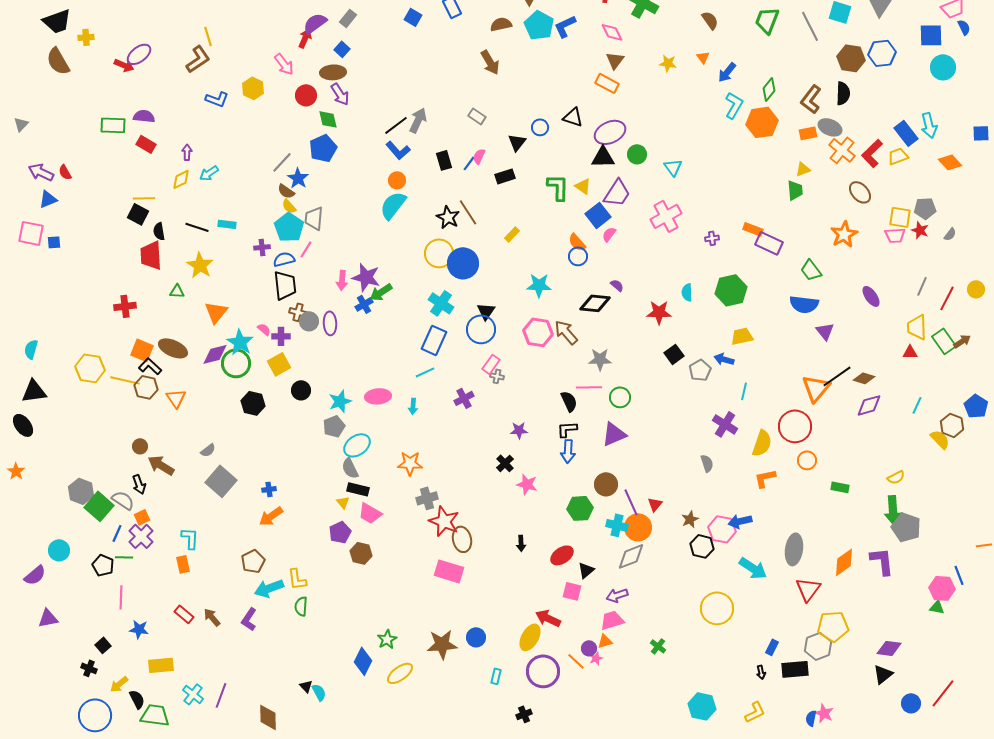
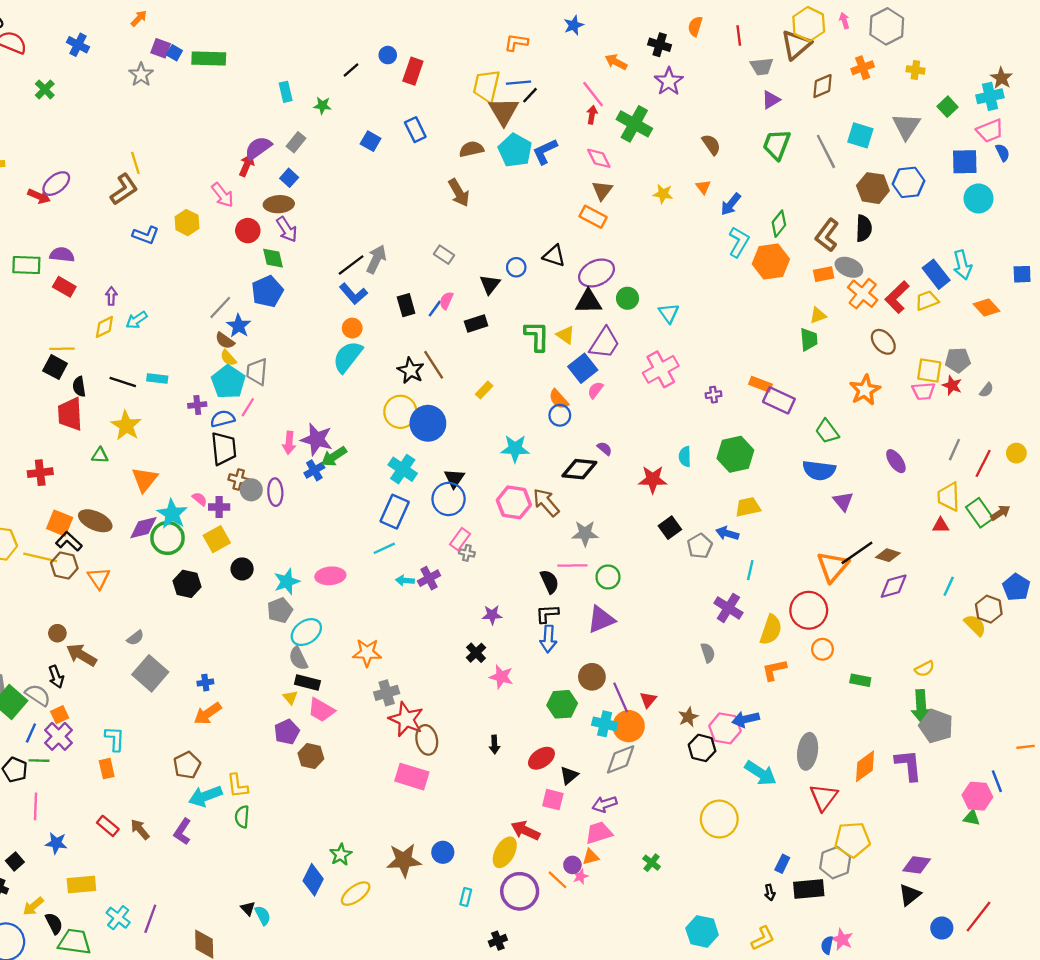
cyan arrow: (413, 406) -> (405, 580), moved, turned 91

